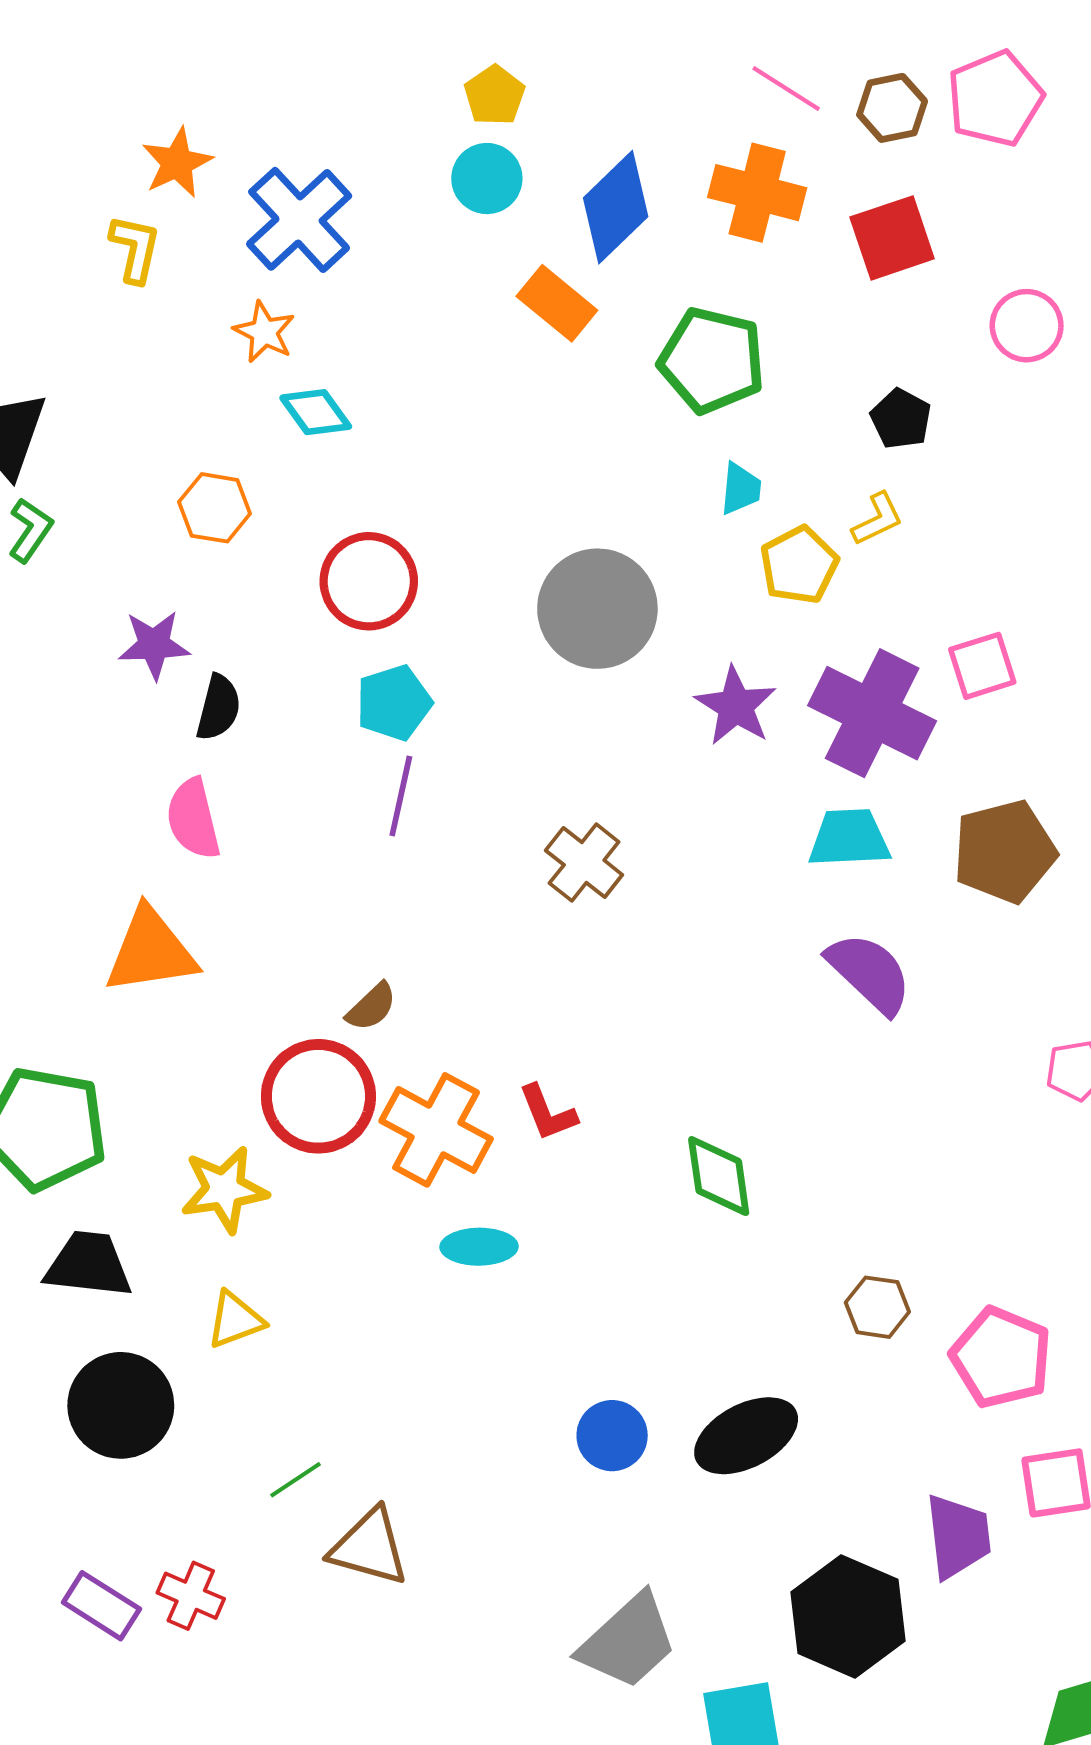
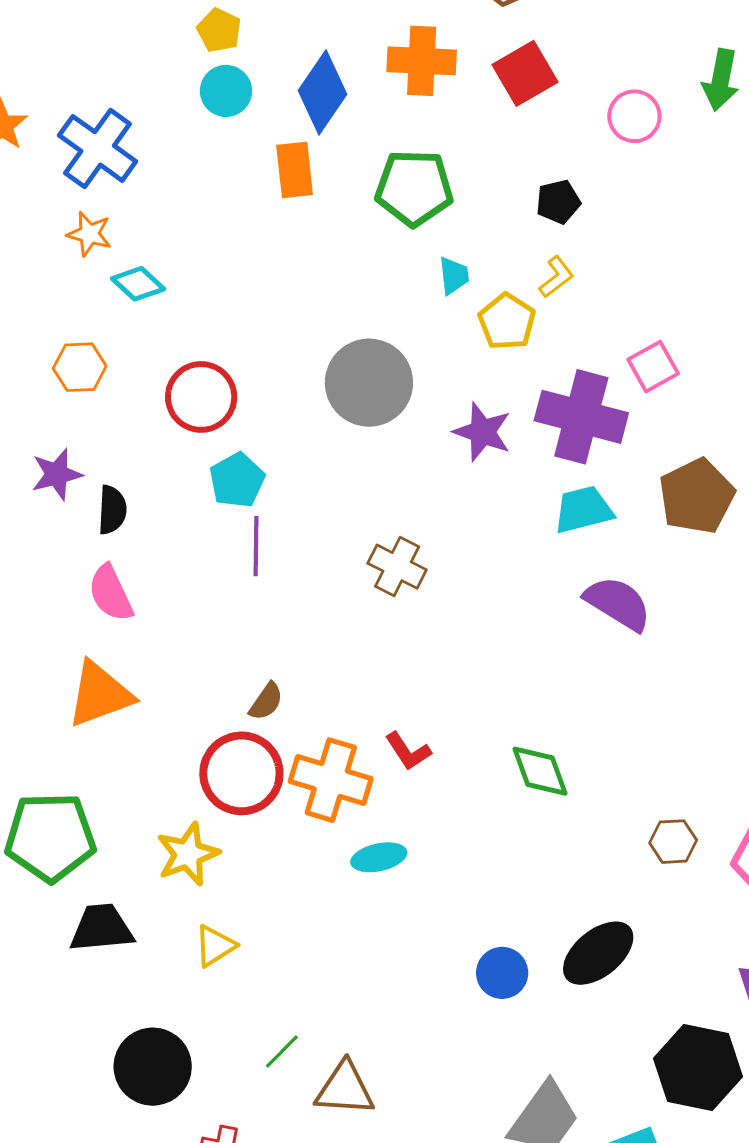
orange rectangle: (557, 303) -> (295, 170), turned 56
black pentagon: (901, 419) -> (558, 202), turned -30
black circle: (121, 1405) -> (153, 1067), moved

